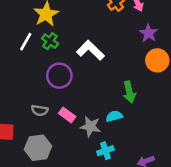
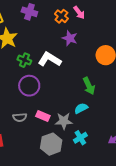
purple star: (149, 33) -> (70, 38), moved
green cross: (50, 41) -> (24, 60), moved
gray hexagon: (38, 148) -> (51, 144), moved

